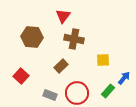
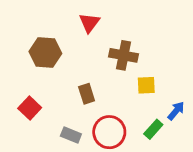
brown cross: (74, 39) -> (123, 55), moved
brown rectangle: (61, 66) -> (87, 94), turned -64

